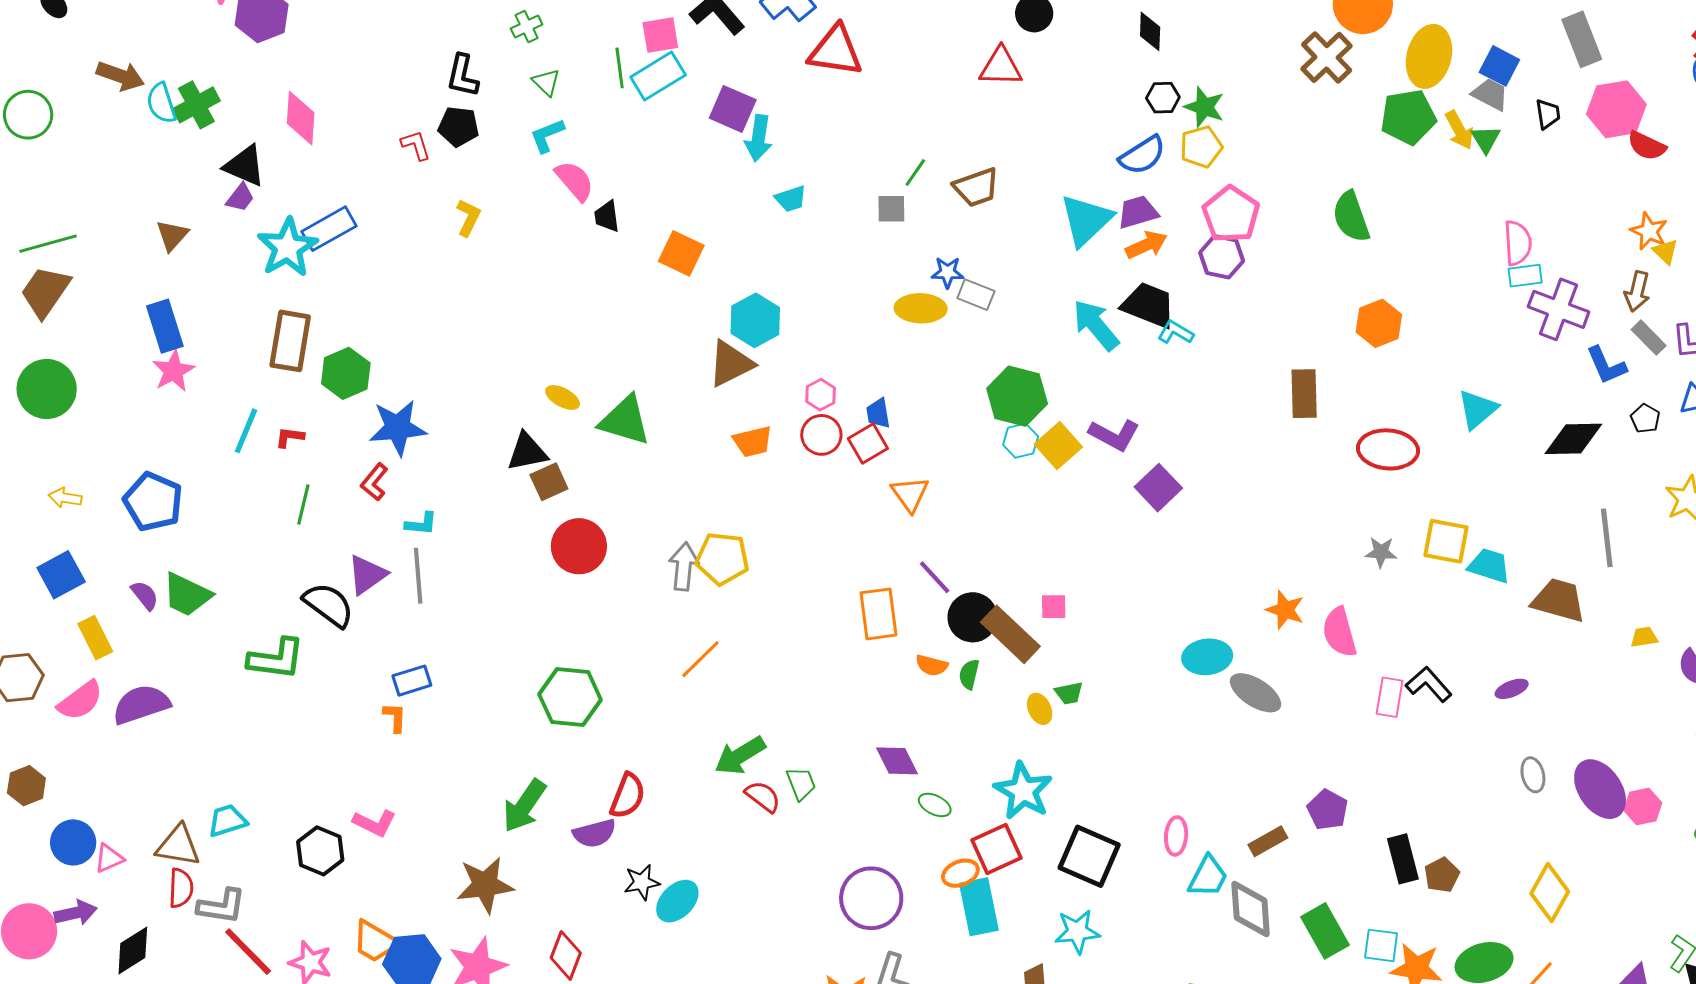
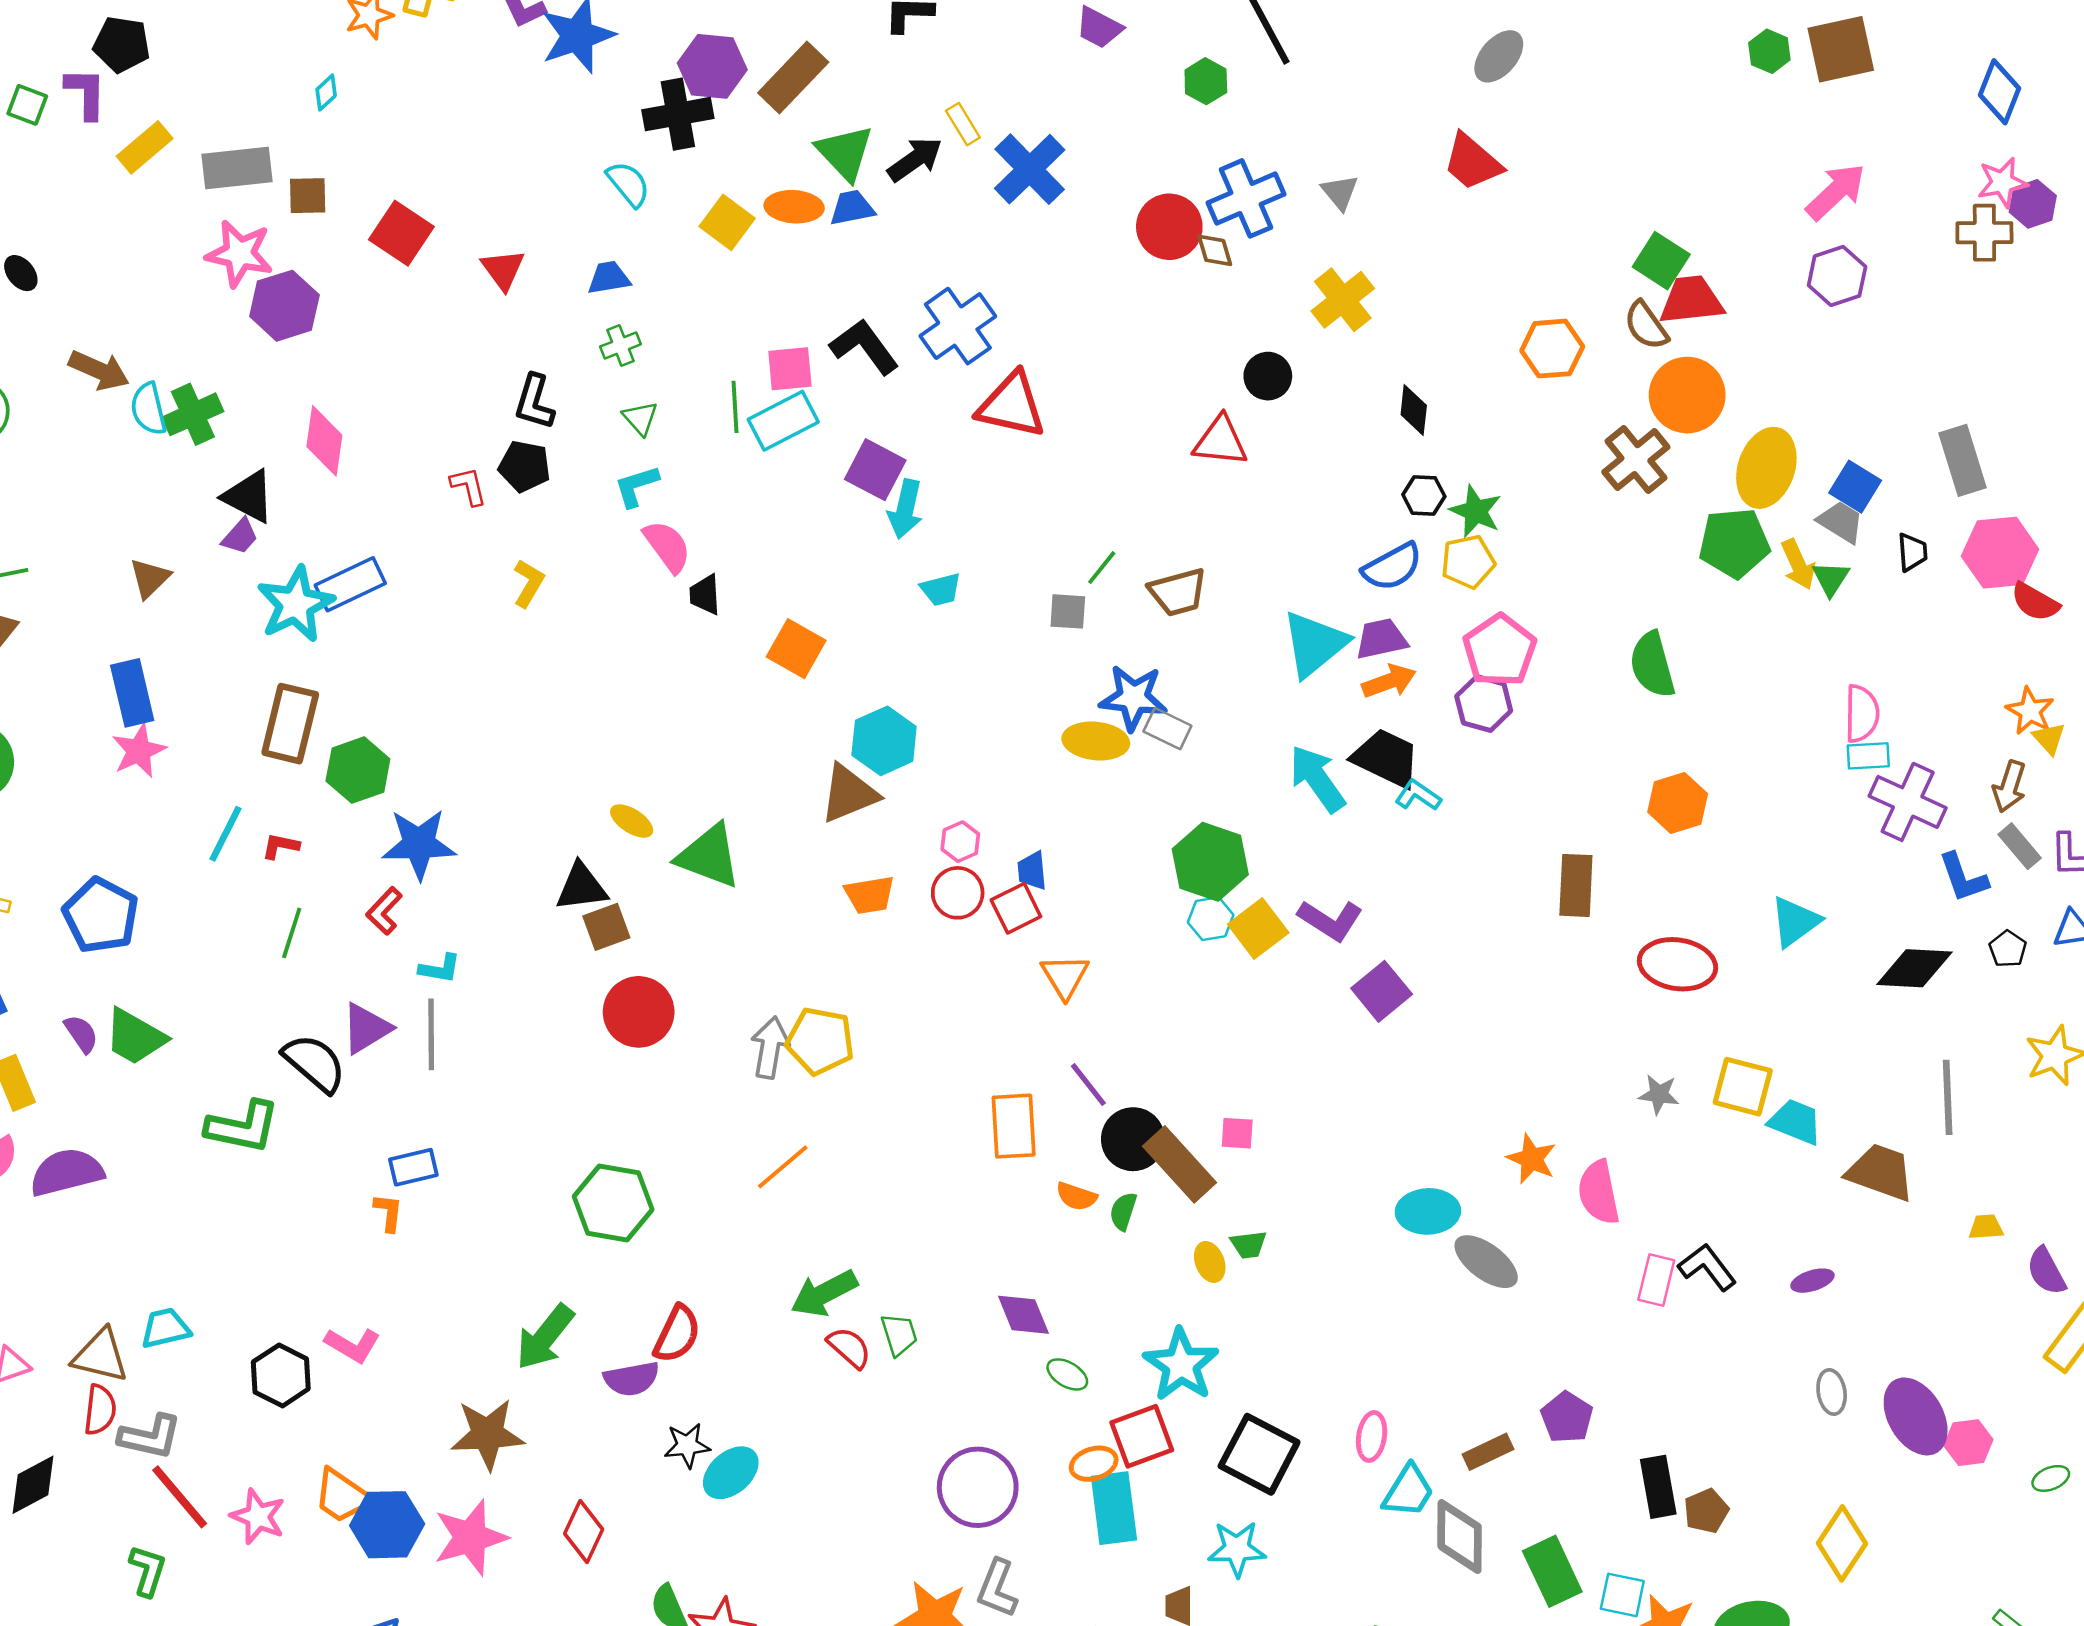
blue star: (948, 272) -> (1133, 698), size x1.6

